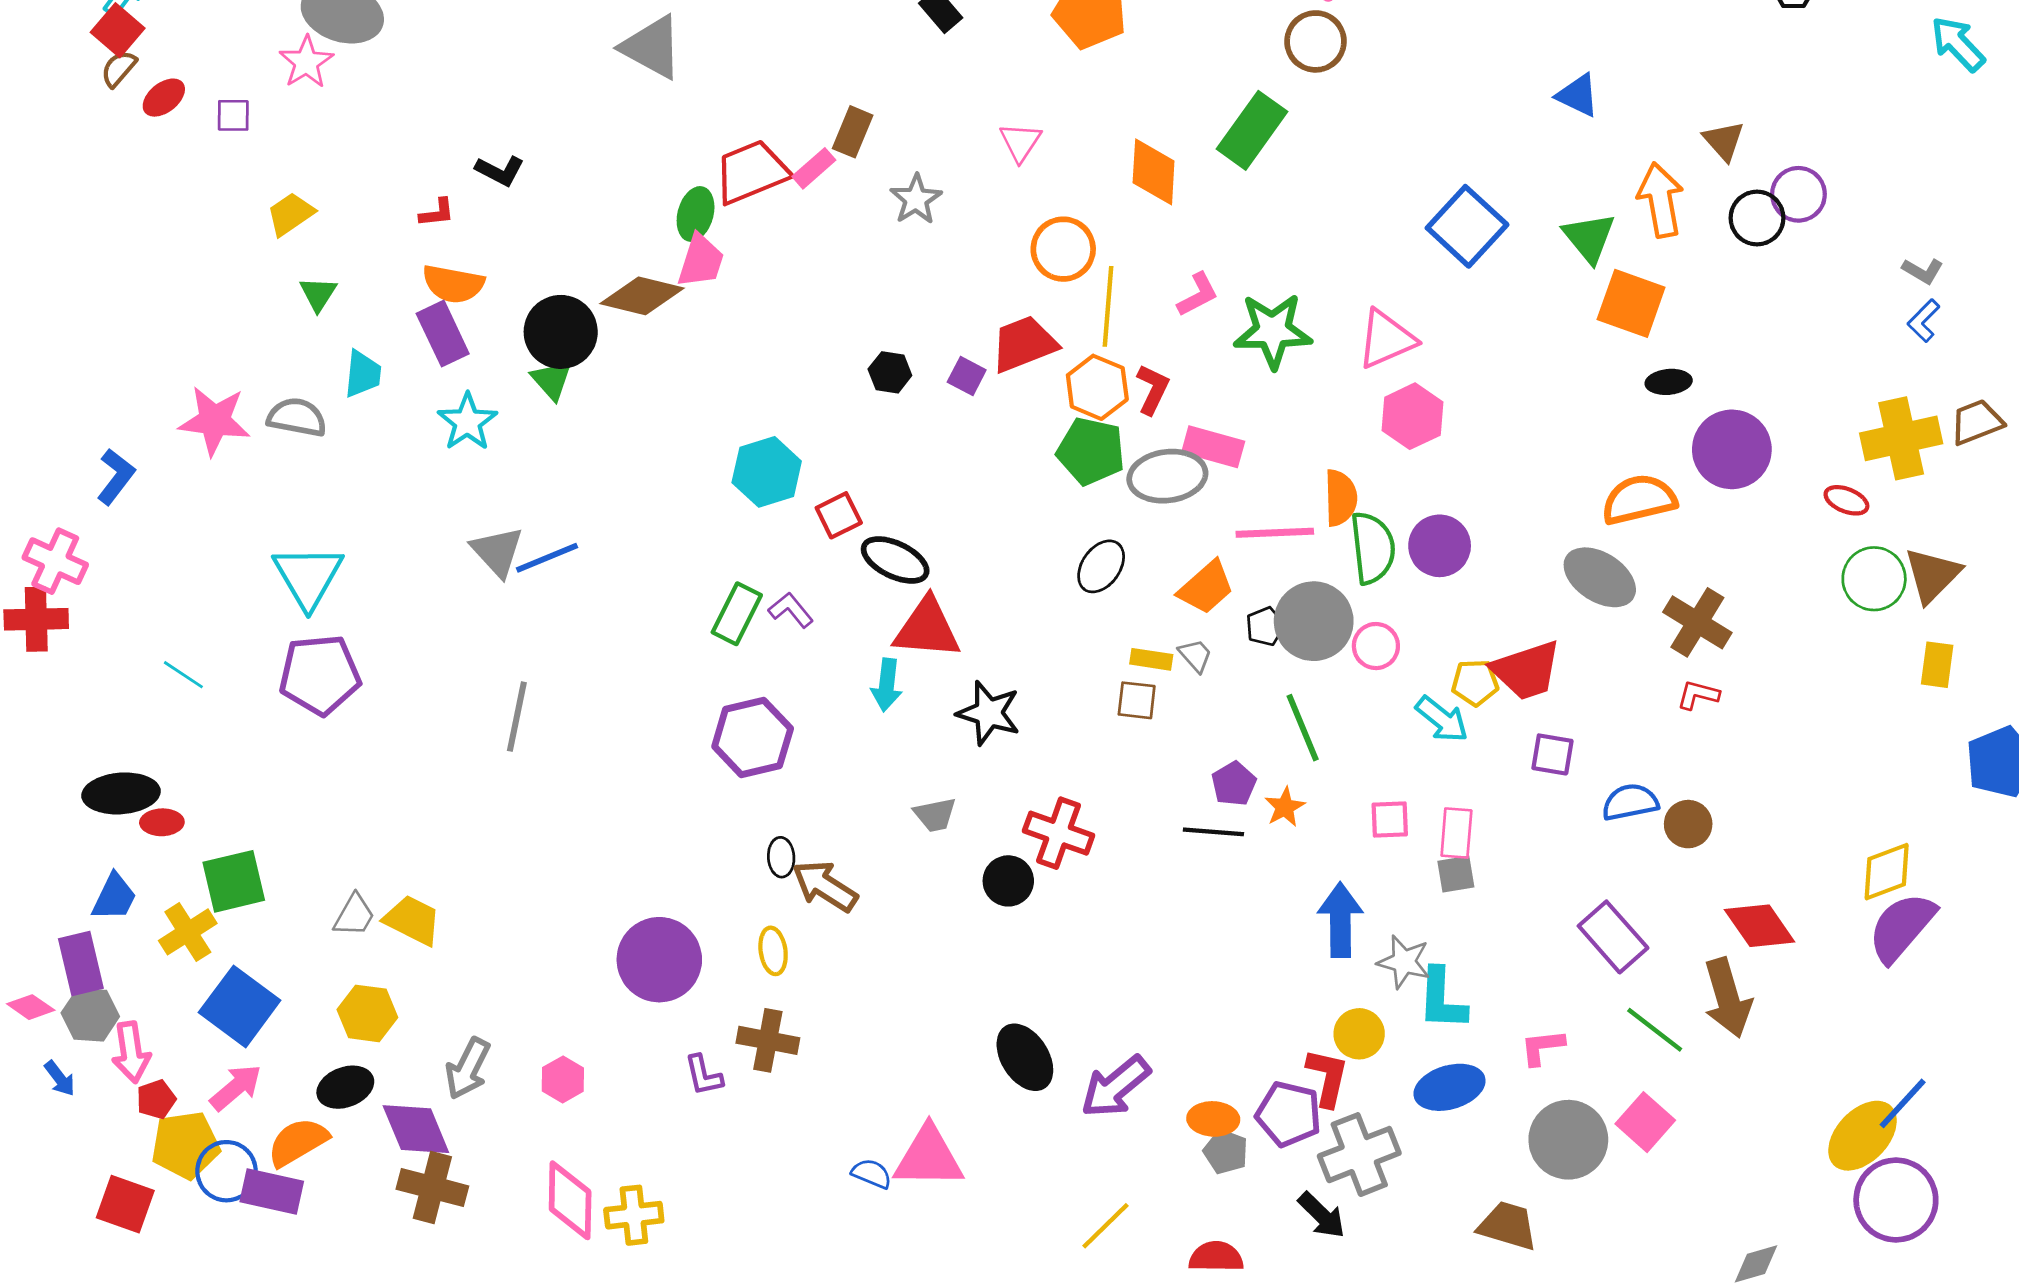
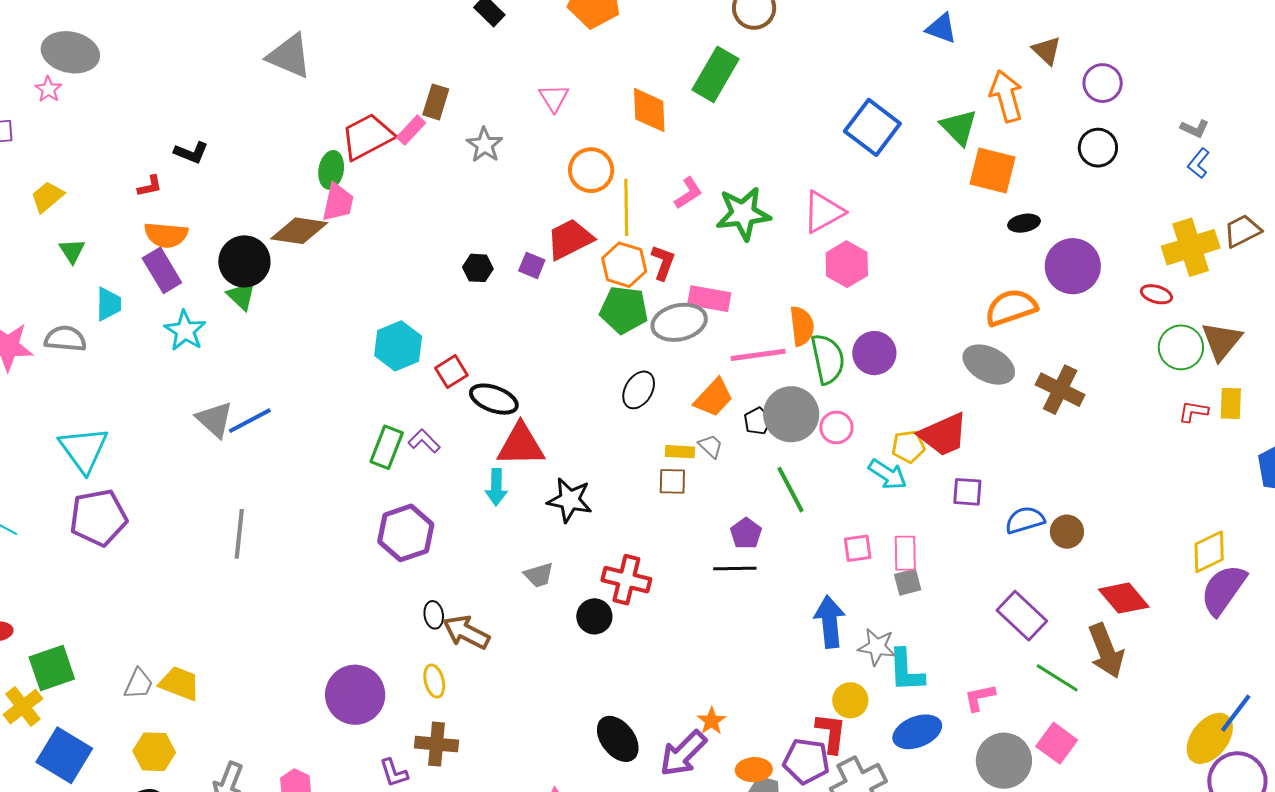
pink star: (306, 62) -> (48, 89), size x0.7
black circle: (1757, 218) -> (1098, 148), moved
red L-shape: (1698, 695) -> (1193, 412), moved
orange star: (1285, 807) -> (712, 721), moved

